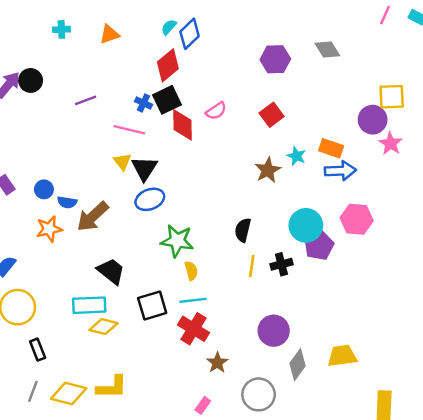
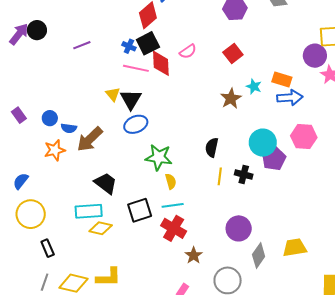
pink line: (129, 130) -> (136, 68), moved
black cross: (281, 264) -> (244, 174), turned 30

